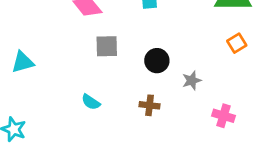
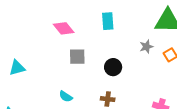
gray star: (192, 80) -> (146, 47), moved

